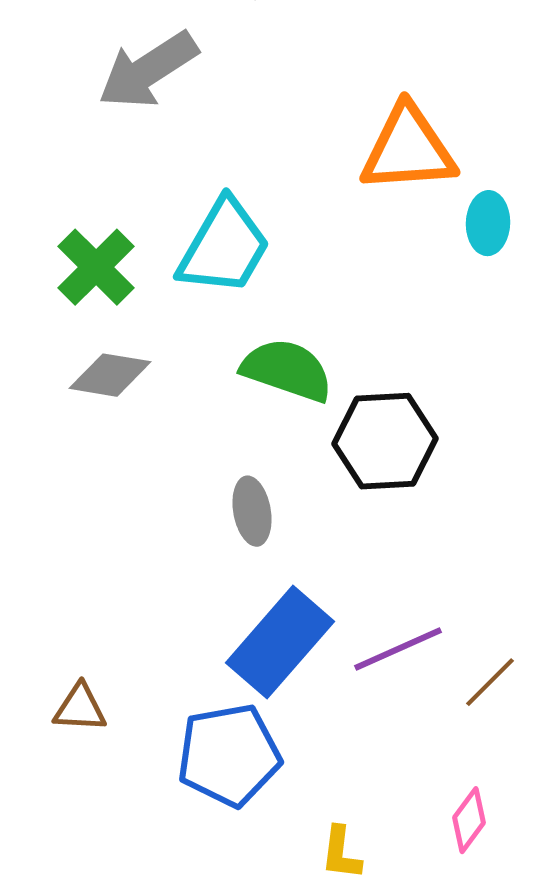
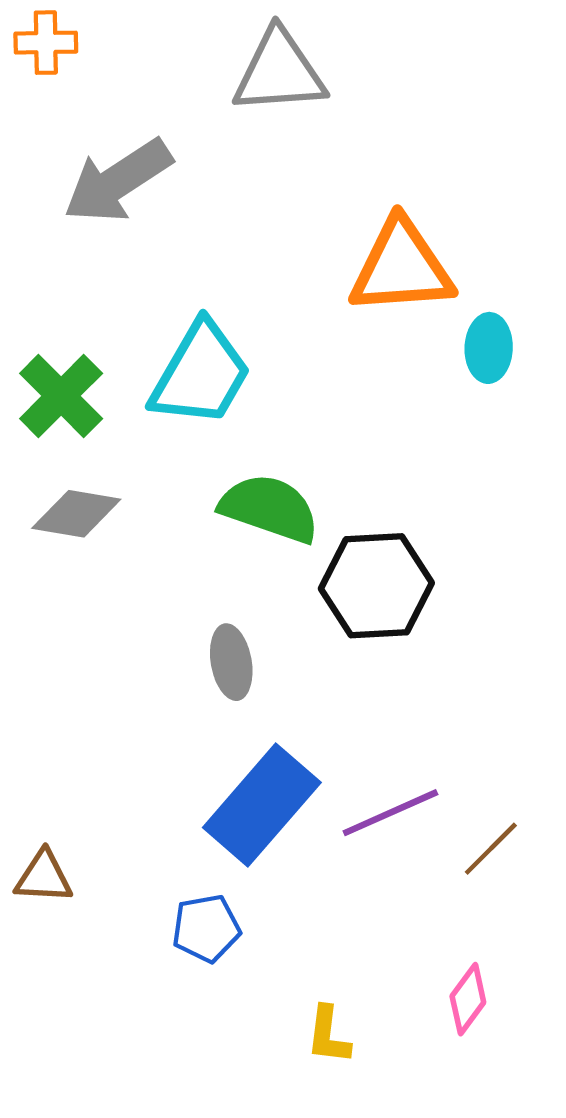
blue pentagon: (229, 755) -> (206, 928), size x0.6

